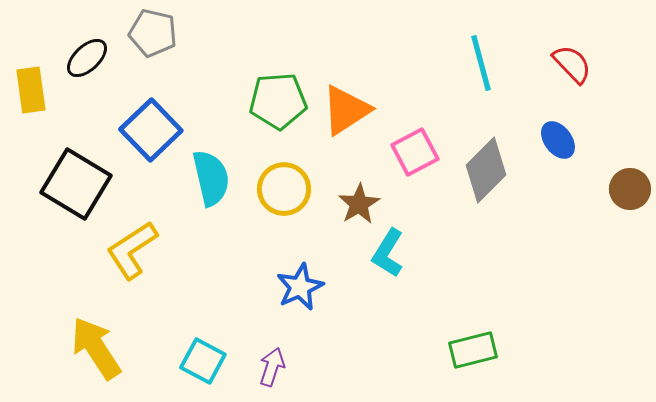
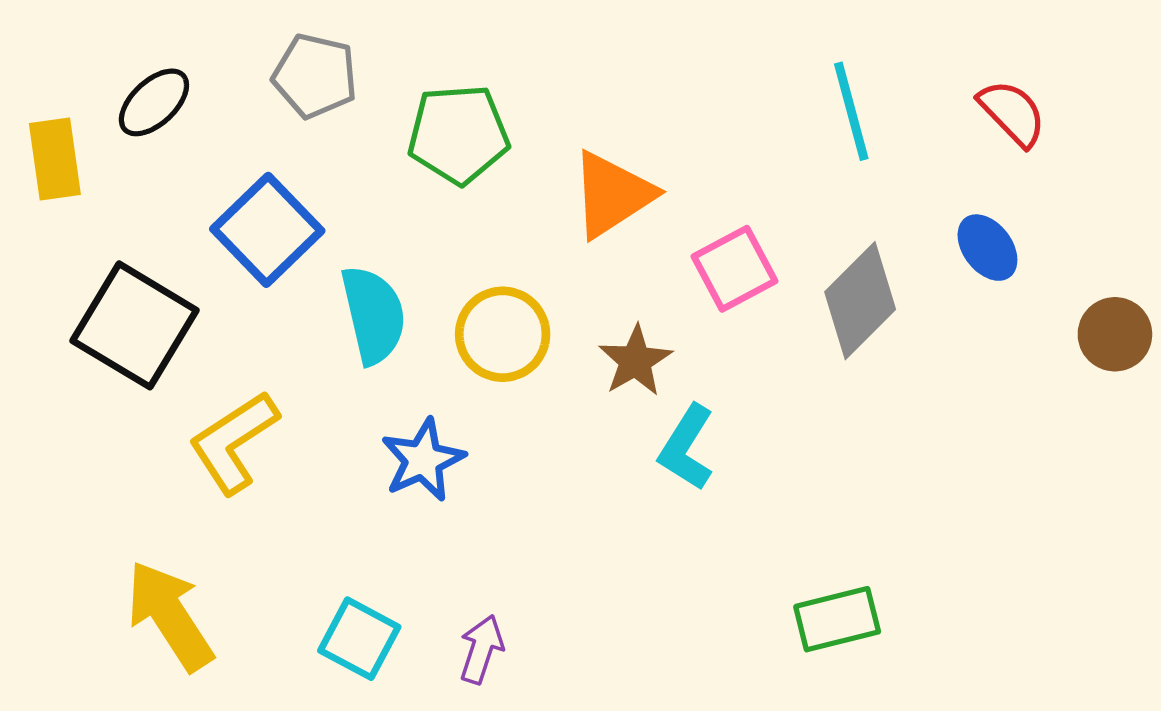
gray pentagon: (153, 33) -> (315, 76), moved
green pentagon: (278, 101) -> (458, 134), moved
blue star: (300, 287) -> (423, 460), moved

